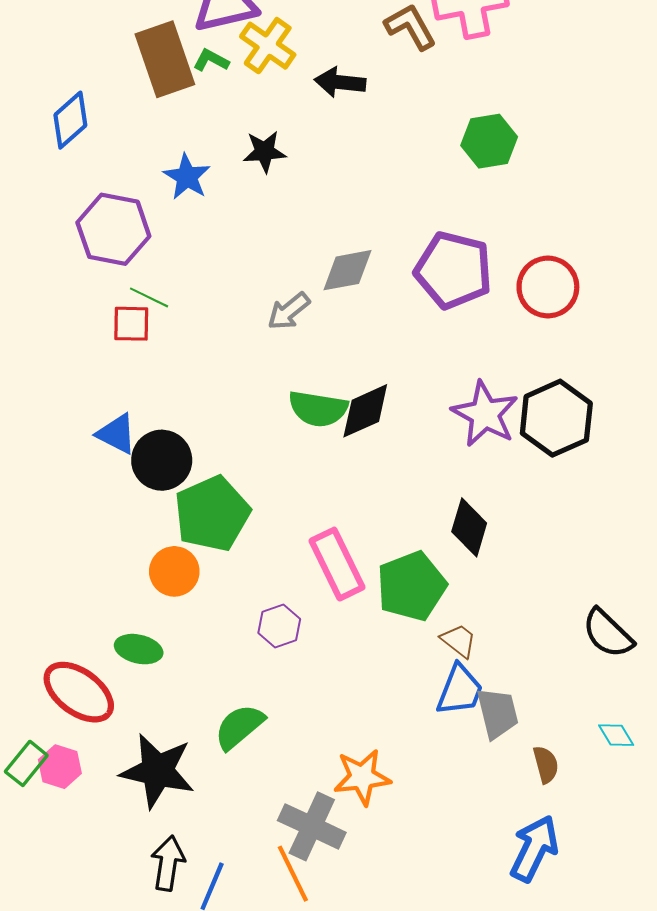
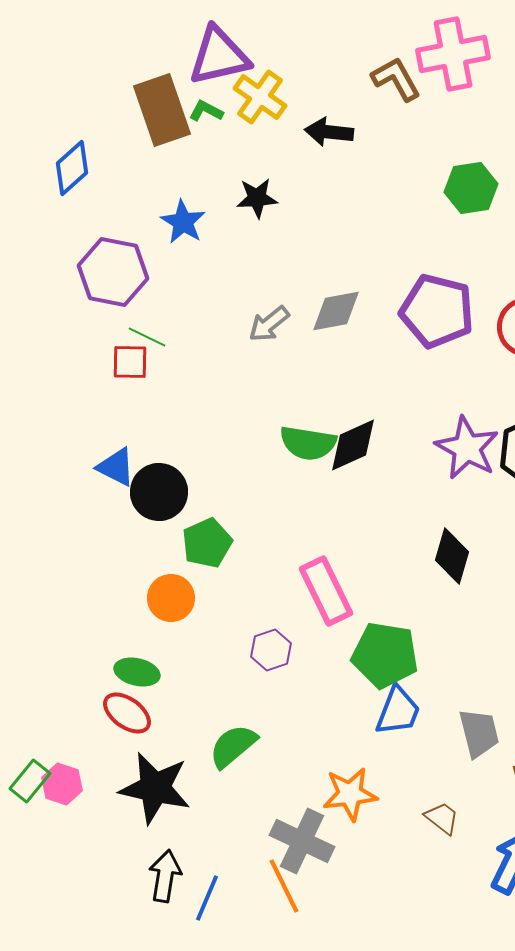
gray arrow: (289, 311) -> (269, 324), moved
green pentagon: (212, 514) -> (207, 543), size x0.7
green pentagon: (411, 586) -> (385, 655), moved, turned 30
brown trapezoid: (459, 641) -> (442, 818), moved
blue trapezoid: (460, 690) -> (398, 711), moved
red ellipse: (79, 692) -> (127, 713), moved, size x0.7

